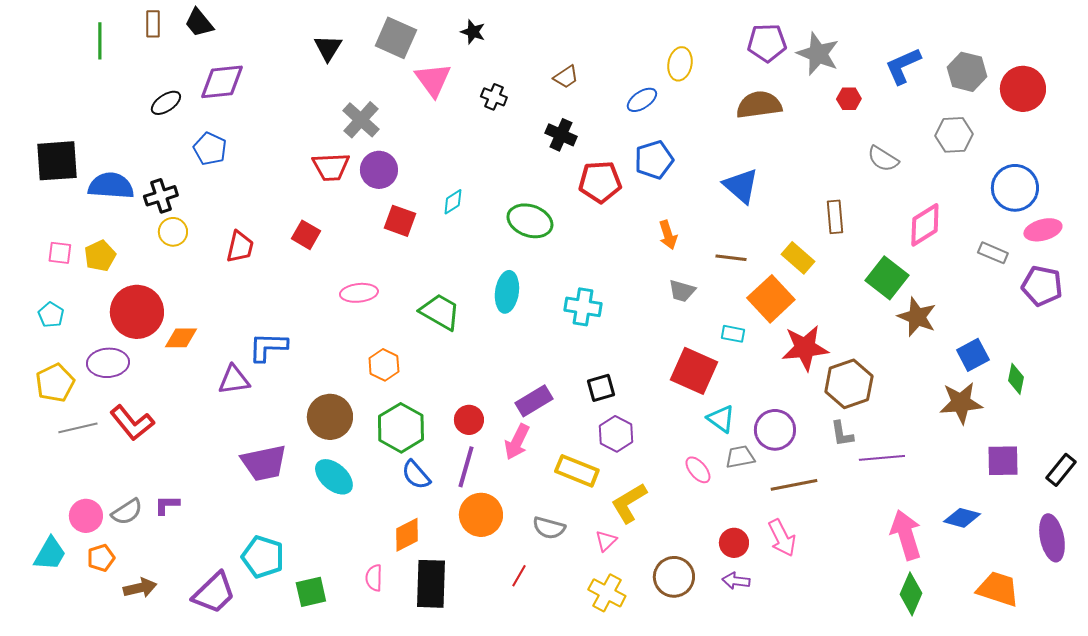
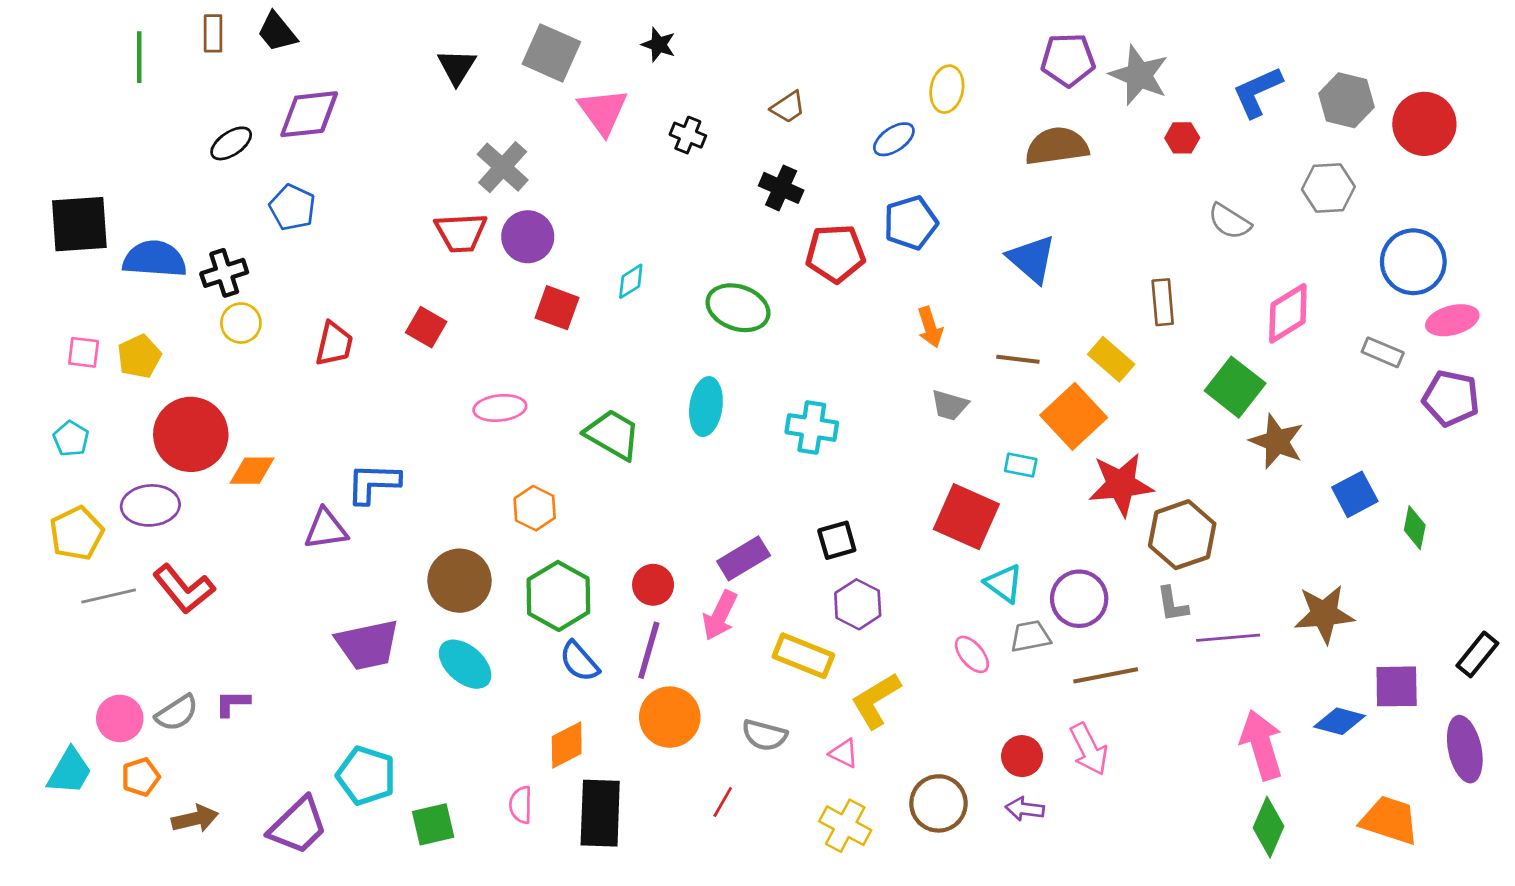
brown star: (961, 403) -> (1324, 614), moved
purple square: (1003, 461) -> (1397, 686), moved
pink triangle: (606, 541) -> (844, 753), turned -50

